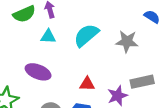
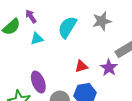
purple ellipse: (38, 72) -> (38, 82), moved, turned 65

